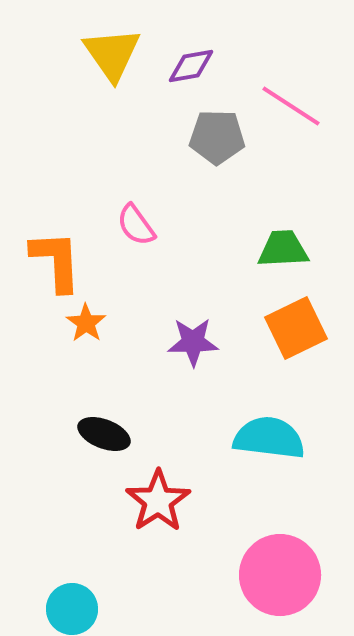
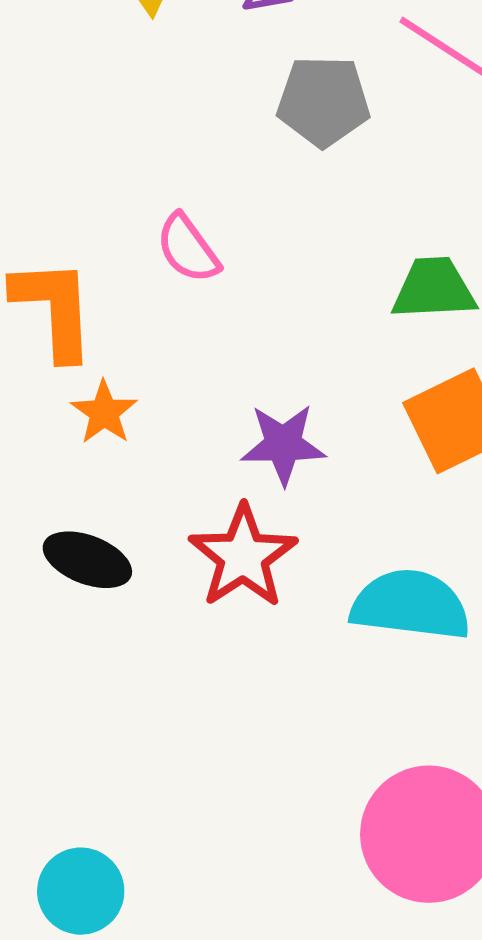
black ellipse: (104, 434) -> (87, 560), moved
red star: (158, 501) -> (243, 556), moved

